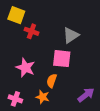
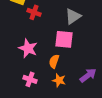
orange star: (43, 97) -> (59, 80), moved
pink cross: (15, 99) -> (30, 79), moved

